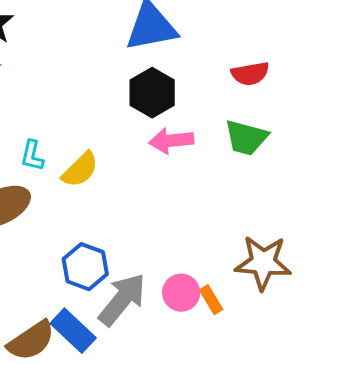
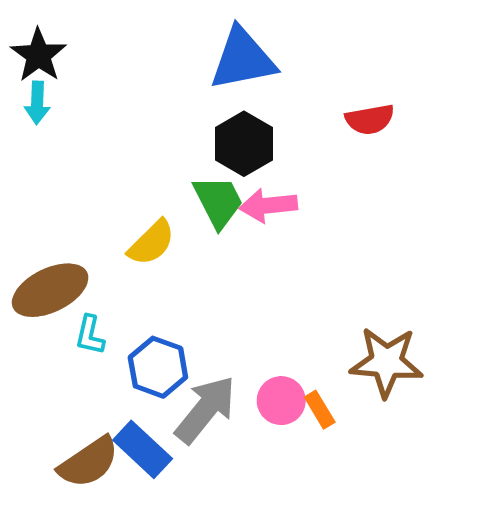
green trapezoid: (246, 138) -> (218, 202), moved, turned -132
cyan L-shape: (32, 156) -> (90, 335), moved

